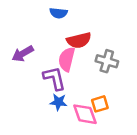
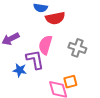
red semicircle: (79, 40) -> (55, 18), moved
blue star: (58, 102) -> (20, 70), moved

